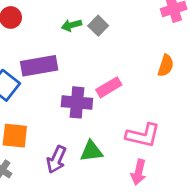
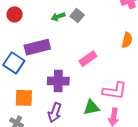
purple cross: (77, 102) -> (58, 81), moved
green triangle: (91, 151) -> (91, 107), moved

